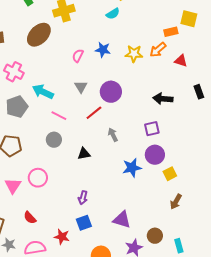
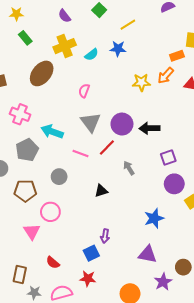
cyan semicircle: (113, 14) -> (92, 55), moved
blue star: (103, 50) -> (118, 49), moved
gray triangle: (81, 87) -> (91, 122), size x1.5
black arrow: (163, 99) -> (149, 128), moved
pink line: (59, 116) -> (80, 153), moved
gray circle: (54, 140) -> (59, 177), moved
blue star: (132, 168) -> (154, 218), moved
pink circle: (38, 178) -> (50, 212), moved
blue square: (84, 223) -> (91, 253), moved

